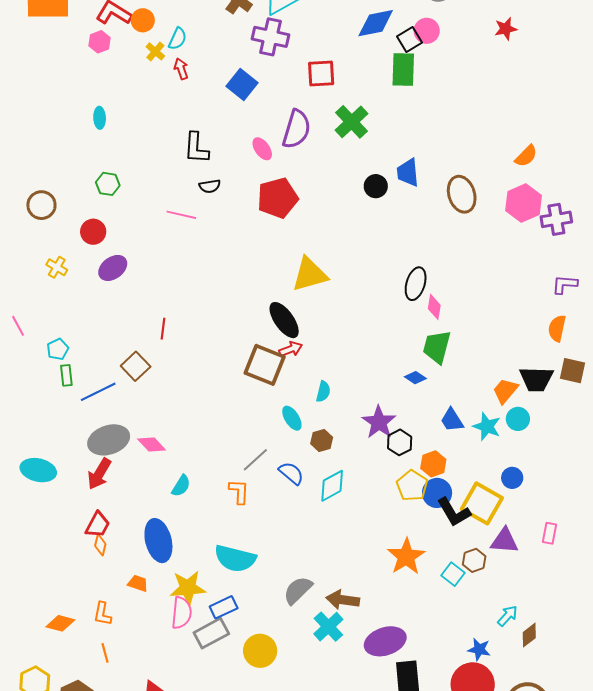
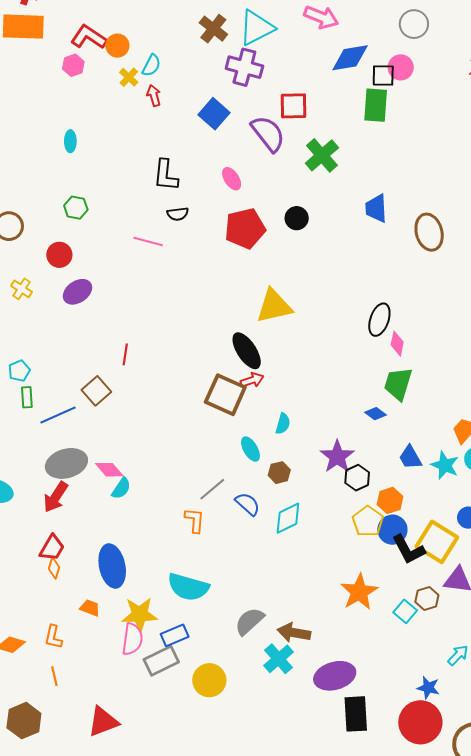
black square: (410, 40) -> (383, 76), turned 30
purple semicircle: (296, 129) -> (268, 134), moved, turned -57
black circle: (376, 186) -> (297, 218), moved
cyan semicircle: (181, 486) -> (121, 488), moved

